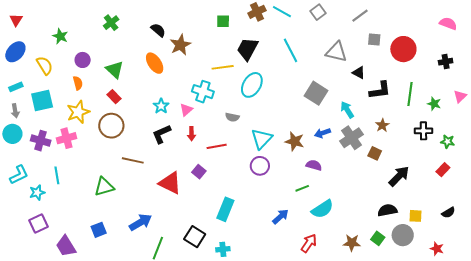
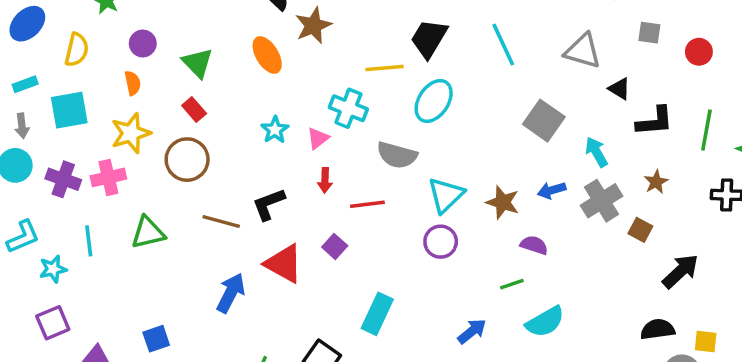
red circle: (403, 49) -> (699, 52), size x0.6
yellow semicircle: (45, 65) -> (77, 50), turned 42
gray semicircle: (232, 117) -> (397, 155), size x1.6
black L-shape: (161, 134) -> (269, 204), moved
green triangle: (104, 187) -> (148, 233), moved
blue arrow: (141, 222) -> (231, 293), moved, turned -35

